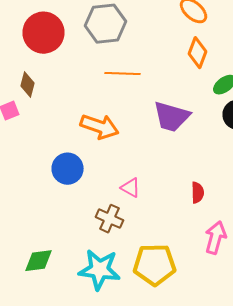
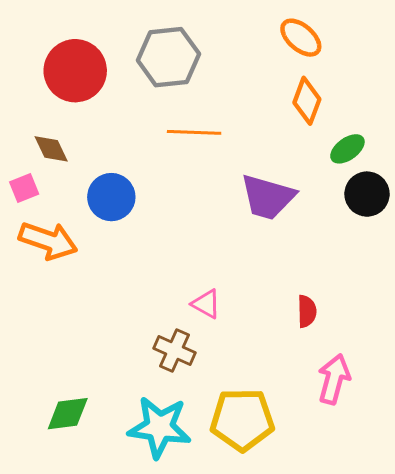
brown diamond: (28, 85) -> (51, 149), turned -40
orange arrow: (100, 127) -> (48, 241), moved
blue circle: (68, 169) -> (111, 197), moved

